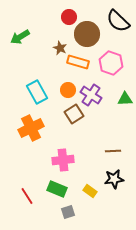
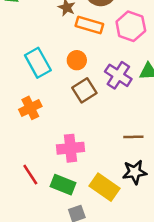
purple cross: (91, 95) -> (118, 75), moved
orange cross: (31, 128) -> (30, 108), size x0.7
yellow rectangle: (90, 191) -> (104, 187), size x1.6
red line: (27, 196) -> (30, 175), moved

